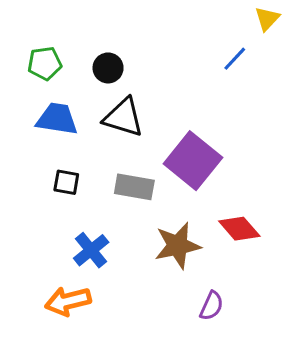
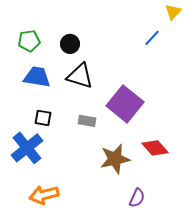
gray rectangle: (134, 187) -> (87, 121), size x0.7
blue cross: (91, 250) -> (27, 148), moved, size x1.4

